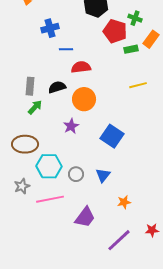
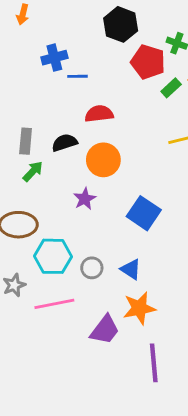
blue line: (66, 49) -> (77, 76), moved
green rectangle: (131, 49) -> (171, 88), turned -32
blue triangle: (103, 175) -> (131, 269), turned -35
orange star: (124, 202) -> (139, 308), moved, size x1.6
purple line: (119, 240) -> (154, 363), turned -52

